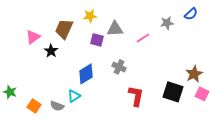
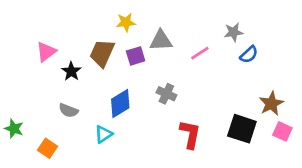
blue semicircle: (191, 14) -> (249, 55), moved
brown trapezoid: (64, 29) -> (102, 53), moved
purple square: (97, 40) -> (136, 56), turned -32
gray semicircle: (57, 106) -> (68, 110), moved

